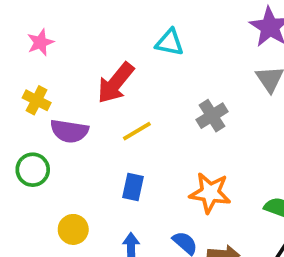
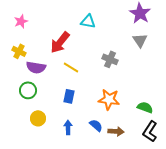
gray cross: (212, 116) -> (110, 59), turned -35
yellow line: (137, 131) -> (71, 67), turned 63
green circle: (33, 170) -> (28, 90), moved

